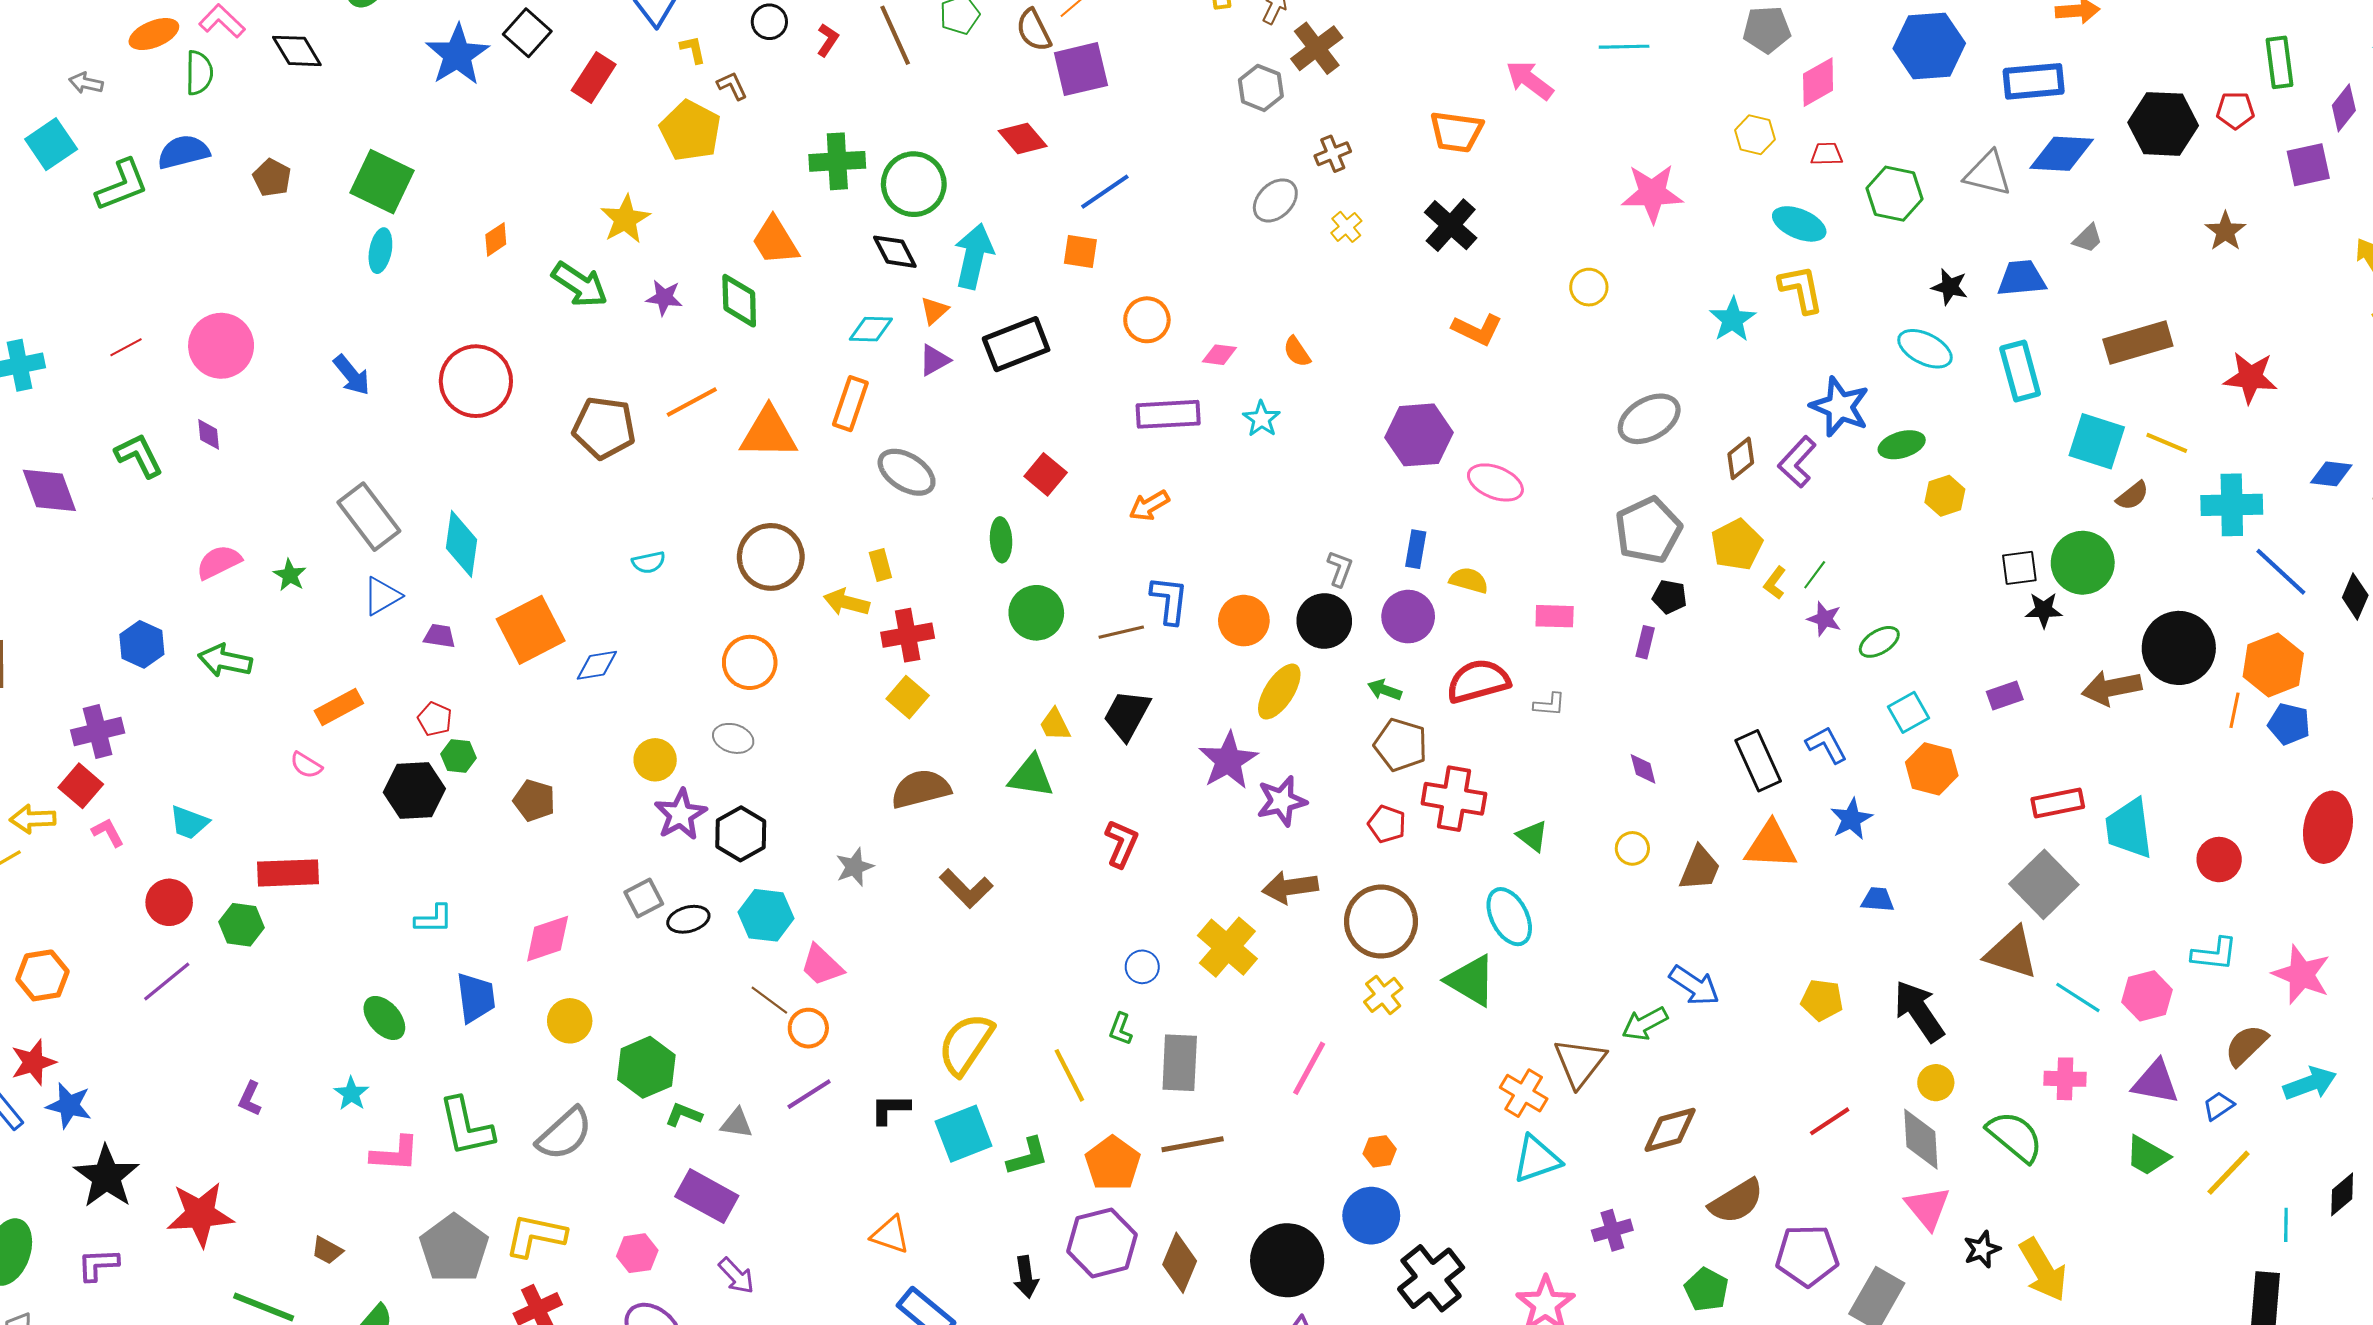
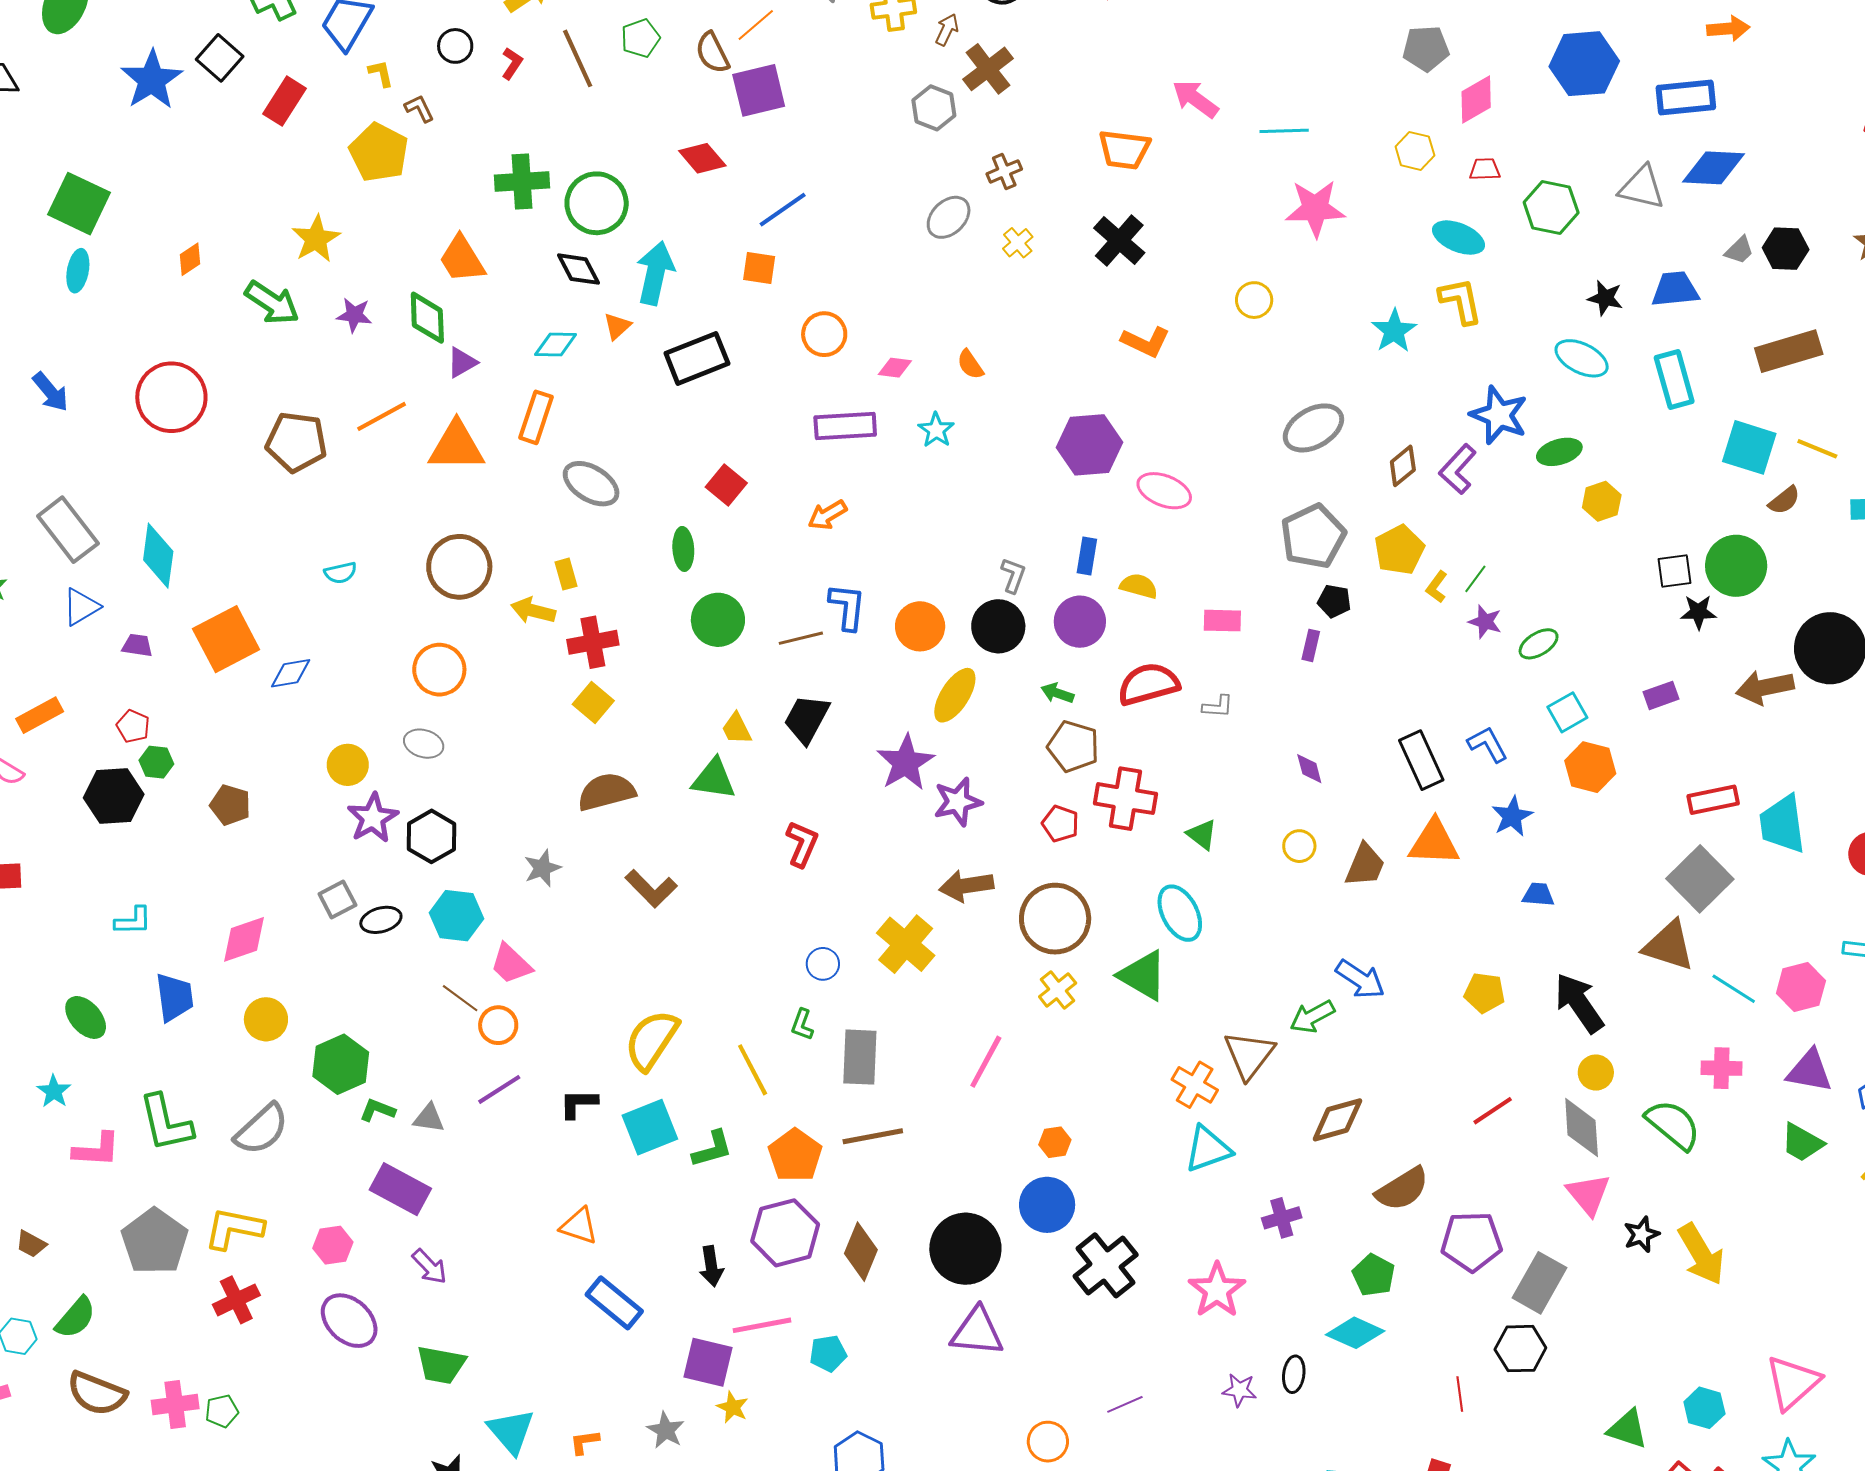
cyan line: (1624, 47) -> (1284, 131), moved
black hexagon: (2163, 124) -> (1786, 249), moved, size x0.7
purple triangle: (934, 360) -> (462, 362), moved

